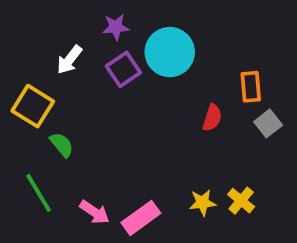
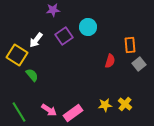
purple star: (116, 27) -> (53, 10), moved
cyan circle: (170, 52) -> (88, 27), size x0.7
white arrow: (69, 60) -> (36, 40), moved
green line: (39, 193) -> (19, 112), moved

